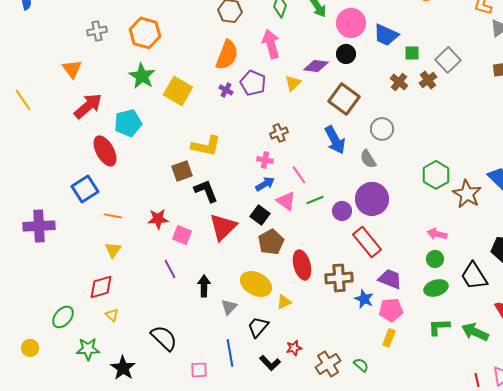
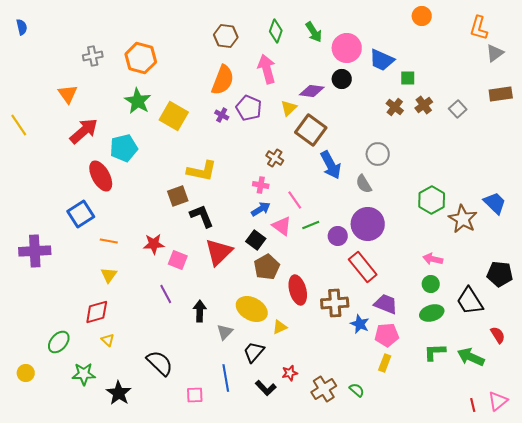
gray square: (448, 60) -> (458, 109), moved, size x0.7
brown square: (344, 99) -> (311, 130), moved
brown cross: (279, 133) -> (275, 158), turned -36

